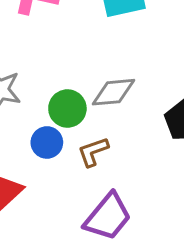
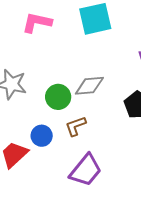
blue circle: (47, 142) -> (42, 136), moved

